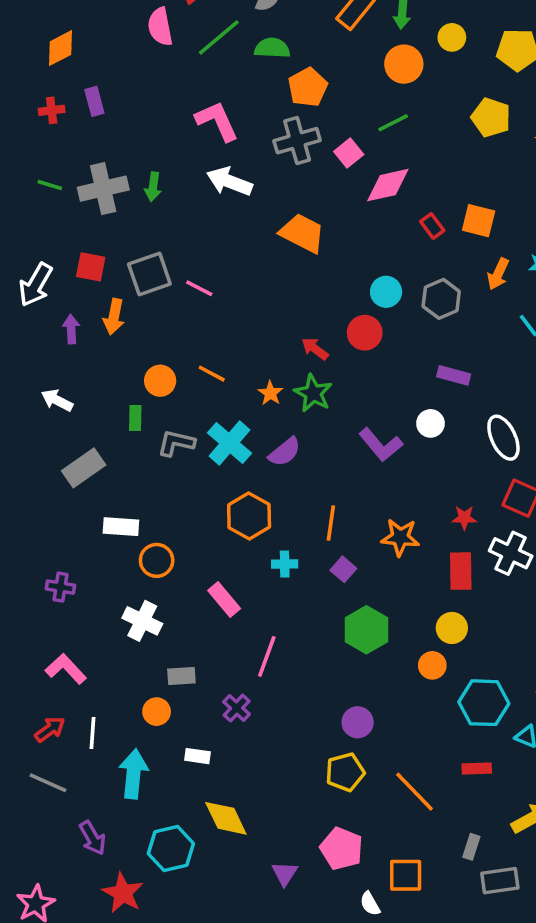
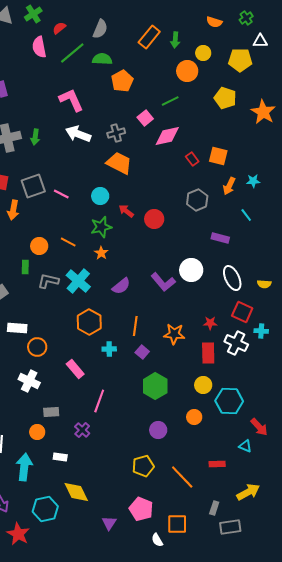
orange circle: (404, 64) -> (187, 71), moved
gray cross: (297, 141) -> (116, 133), moved, size x0.7
cyan circle: (386, 292) -> (100, 196), moved
red arrow: (315, 349) -> (126, 211), moved
purple rectangle: (454, 375) -> (220, 238), moved
green star: (313, 393) -> (101, 227), moved, turned 30
white circle: (431, 423) -> (191, 270), size x1.5
purple semicircle: (285, 452) -> (121, 286), moved
orange circle: (432, 665) -> (194, 417), moved
cyan hexagon: (484, 703) -> (229, 401), moved
purple circle: (358, 722) -> (158, 430), moved

